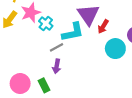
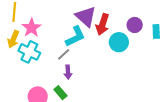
cyan cross: (46, 23) -> (29, 52), moved, size x1.5
red arrow: (103, 27) -> (102, 24), size x1.5

